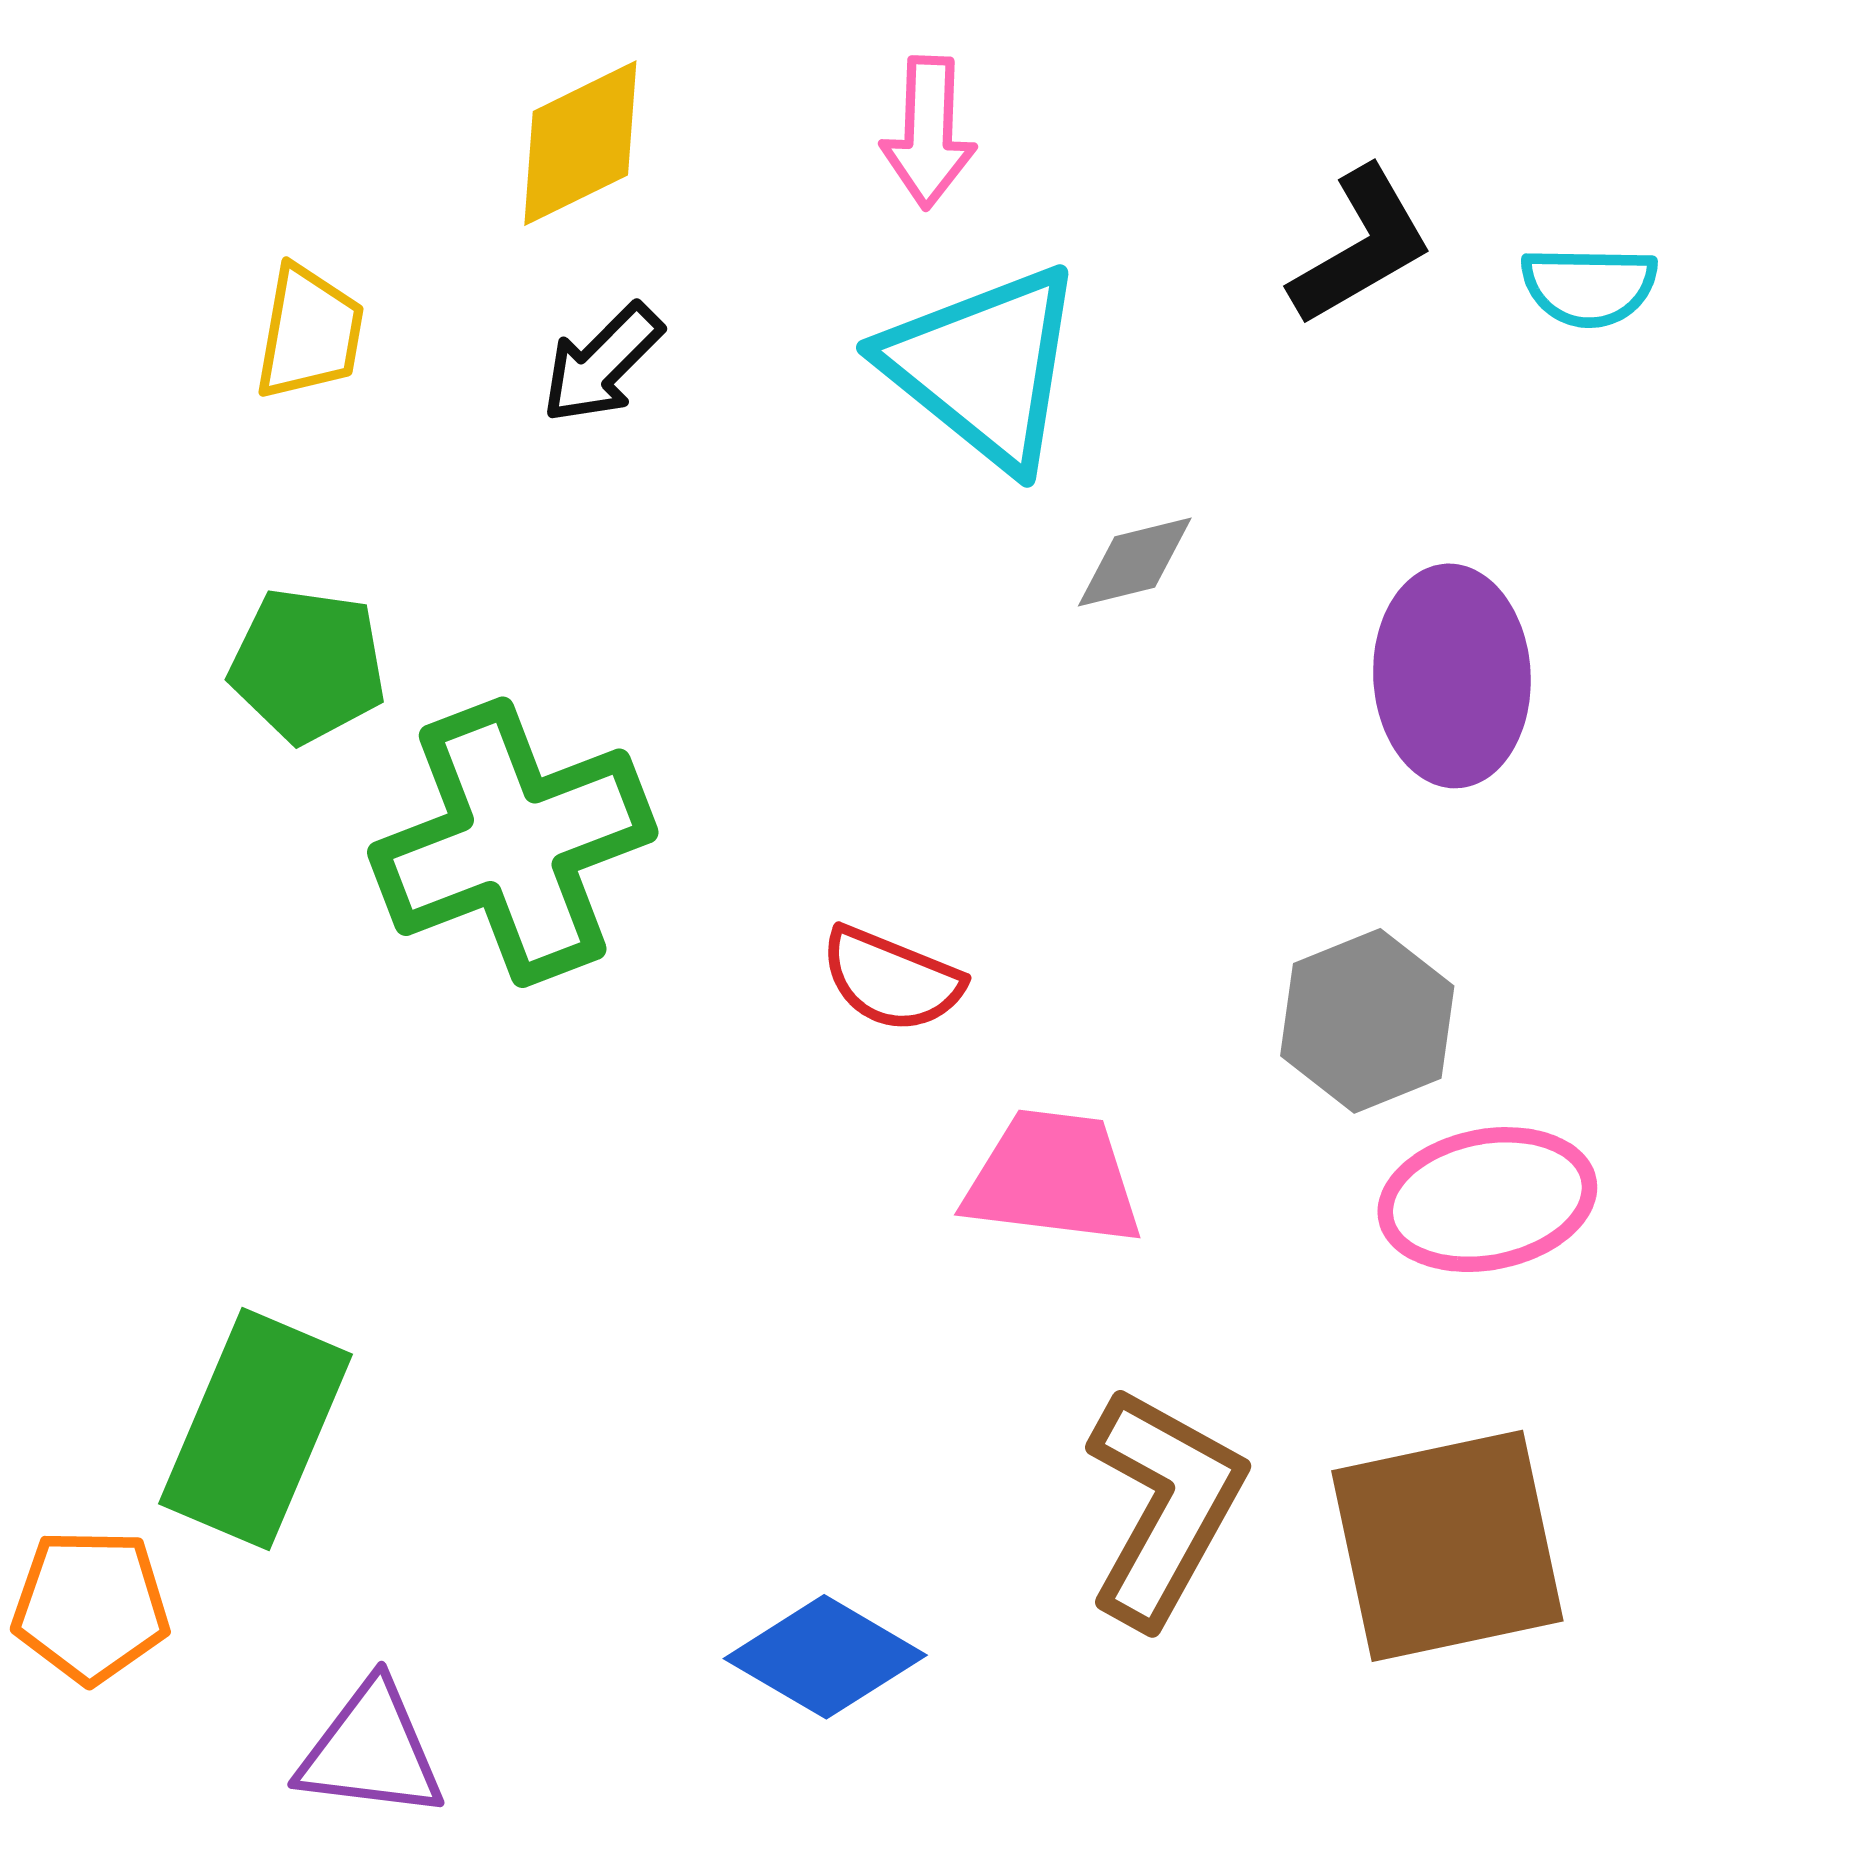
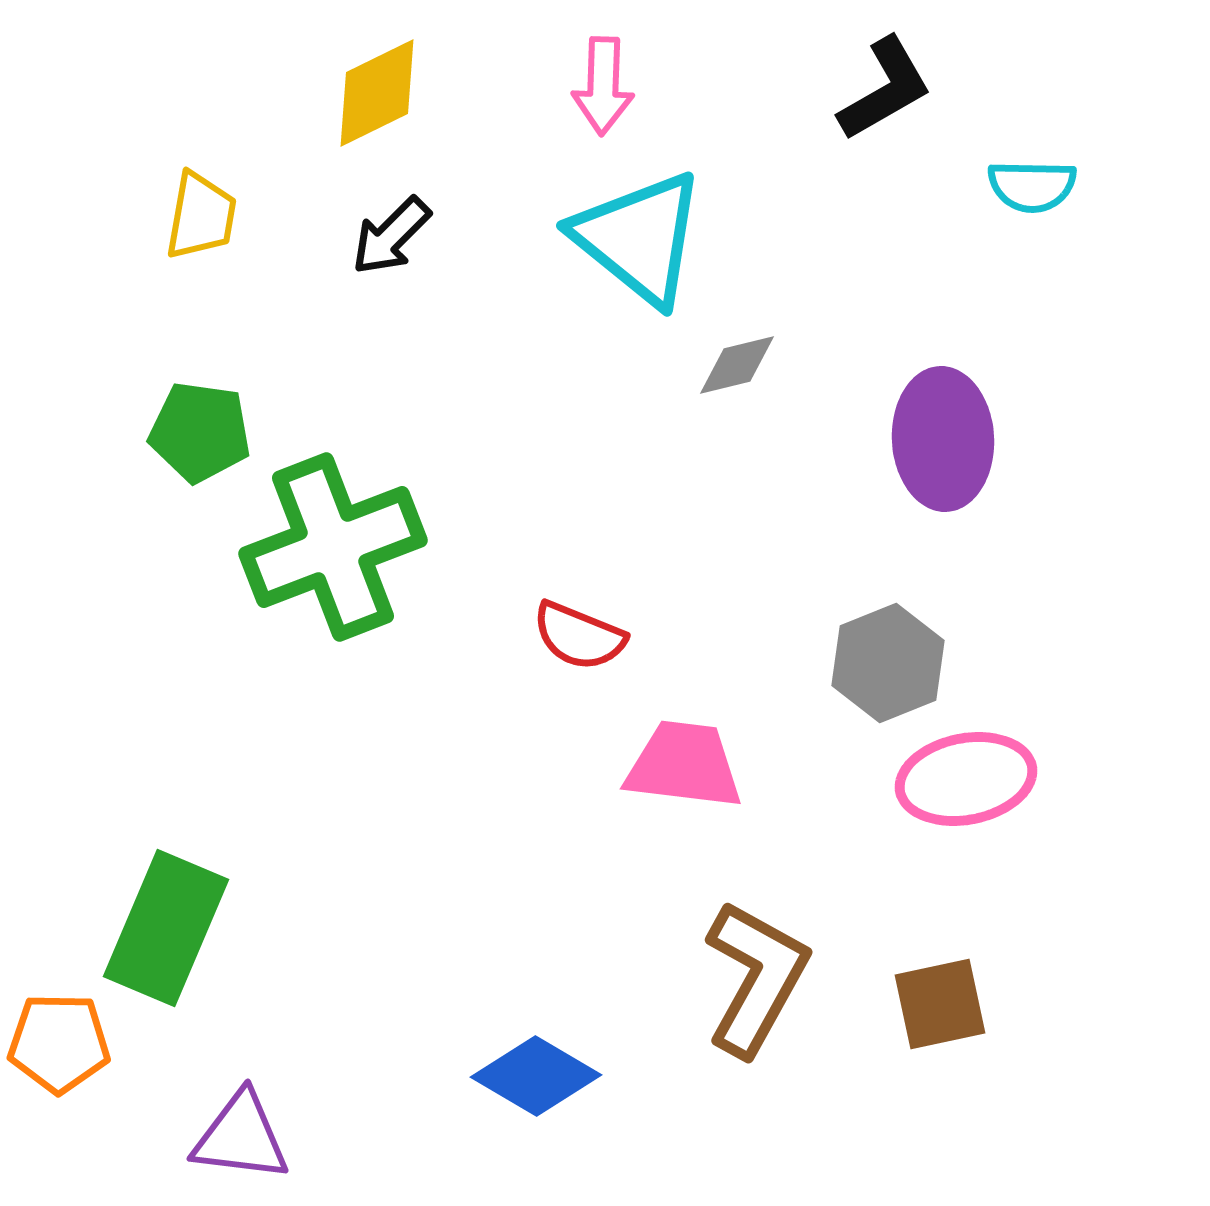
black L-shape: (1361, 246) -> (885, 89), moved
brown square: (1447, 1546) -> (940, 1004), size x0.6

